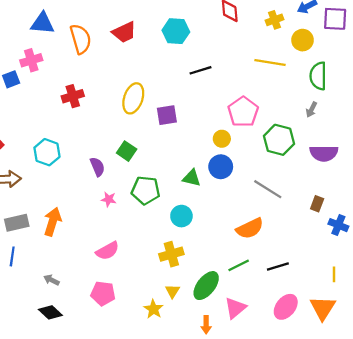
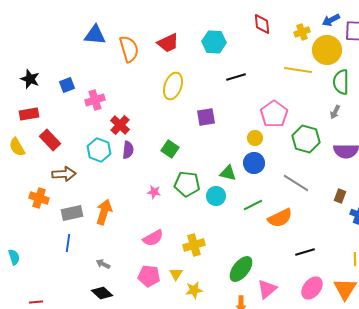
yellow circle: (303, 40) -> (327, 50), size x1.5
pink cross: (31, 60) -> (95, 100), moved
red cross: (73, 96) -> (120, 125), moved, turned -30
yellow ellipse: (133, 98) -> (173, 86), moved
purple semicircle: (97, 167) -> (128, 150), moved, turned 30
cyan circle: (181, 216) -> (216, 196), moved
yellow cross: (171, 254) -> (194, 245), moved
green line: (239, 265) -> (253, 205), moved
yellow triangle: (172, 291) -> (176, 274), moved
yellow star: (153, 309) -> (194, 290), turned 30

